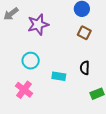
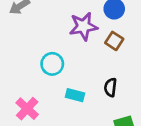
purple star: (38, 24) -> (83, 26), moved
cyan circle: (31, 61) -> (52, 64), moved

